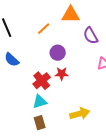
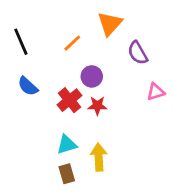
orange triangle: (71, 15) -> (110, 24), turned -48
red cross: (42, 81) -> (70, 100), moved
yellow arrow: (80, 114) -> (99, 157), moved, turned -78

